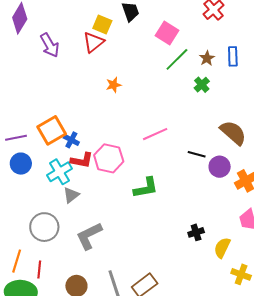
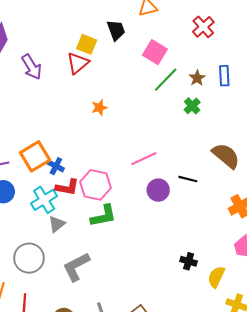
purple circle: (220, 167) -> (158, 190), moved
green L-shape: (146, 188) -> (103, 216), moved
black cross: (196, 232) -> (189, 261), turned 35

